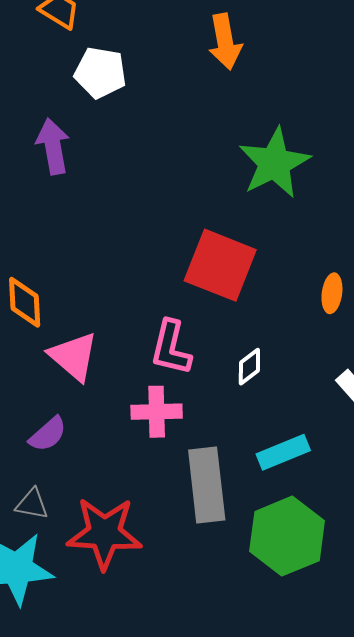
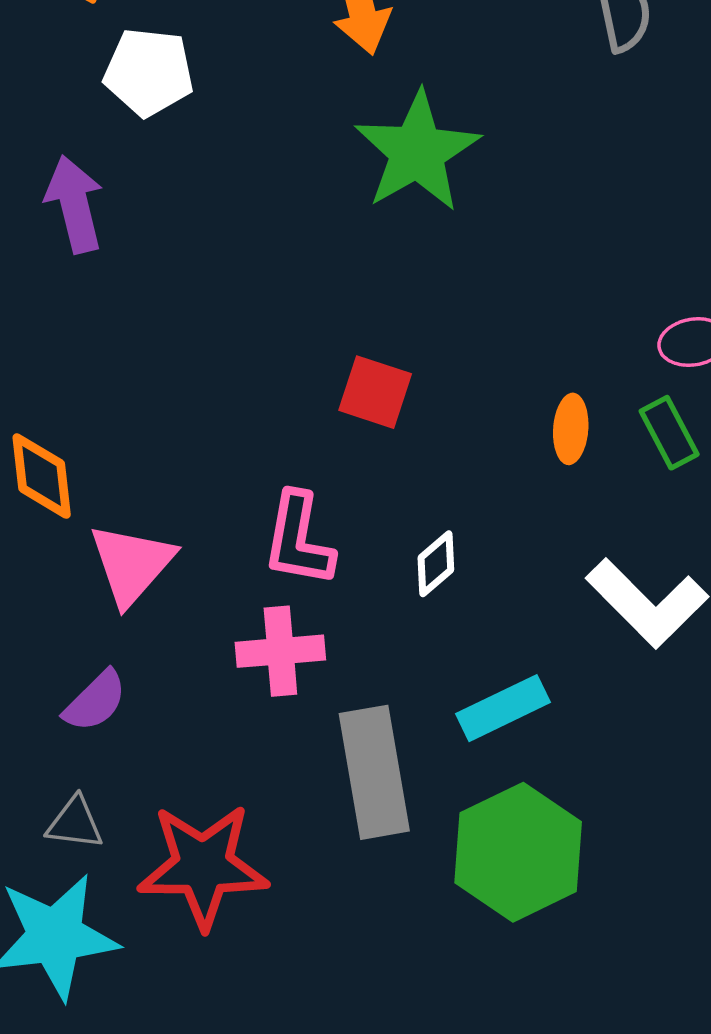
green star: (274, 163) -> (417, 152), moved
red square: (220, 265) -> (375, 392), size x0.6
pink triangle: (74, 356) -> (132, 564), turned 34

